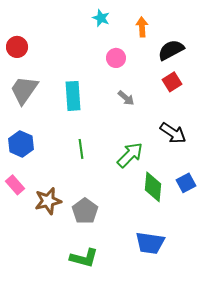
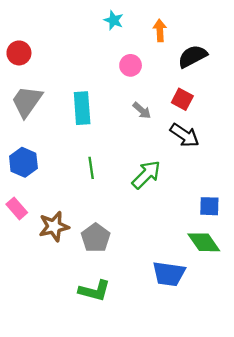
red square: (172, 82) -> (182, 99), moved, turned -30
black arrow: (173, 133) -> (185, 135), moved
blue square: (186, 183) -> (209, 206), turned 30
green diamond: (153, 187) -> (204, 242), moved, turned -40

